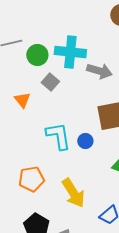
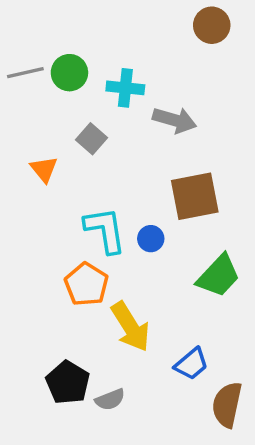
cyan cross: (70, 52) -> (125, 88), size x0.7
green circle: (37, 55) -> (69, 73), moved
orange pentagon: (31, 179) -> (86, 284), moved, turned -30

